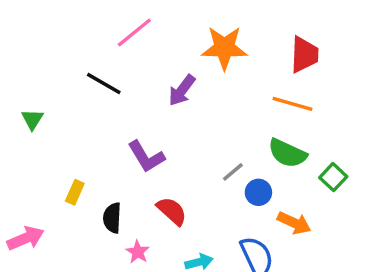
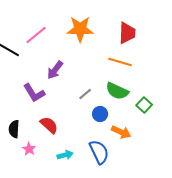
pink line: (134, 33) -> (36, 35), moved
purple arrow: (182, 90) -> (55, 70), moved
gray line: (233, 172) -> (85, 94), moved

